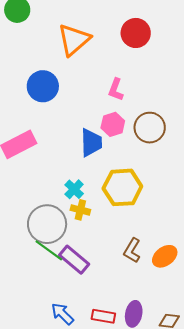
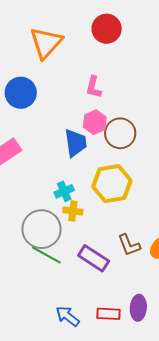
brown circle: (150, 128) -> (120, 133), moved
cyan cross: (74, 189) -> (64, 191), turned 30
brown L-shape: (132, 250) -> (129, 245), turned -45
purple rectangle: (74, 260) -> (94, 258), moved

